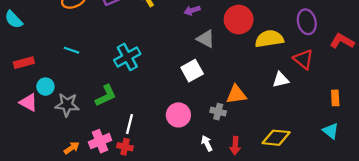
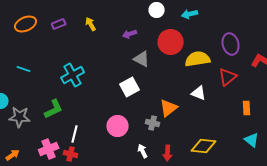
red triangle: (303, 59) -> (228, 77), turned 42
white triangle: (281, 80) -> (199, 93), moved, turned 35
orange triangle: (236, 94) -> (169, 108), turned -30
orange rectangle: (335, 98) -> (247, 108), moved
orange arrow: (72, 148) -> (13, 155), moved

